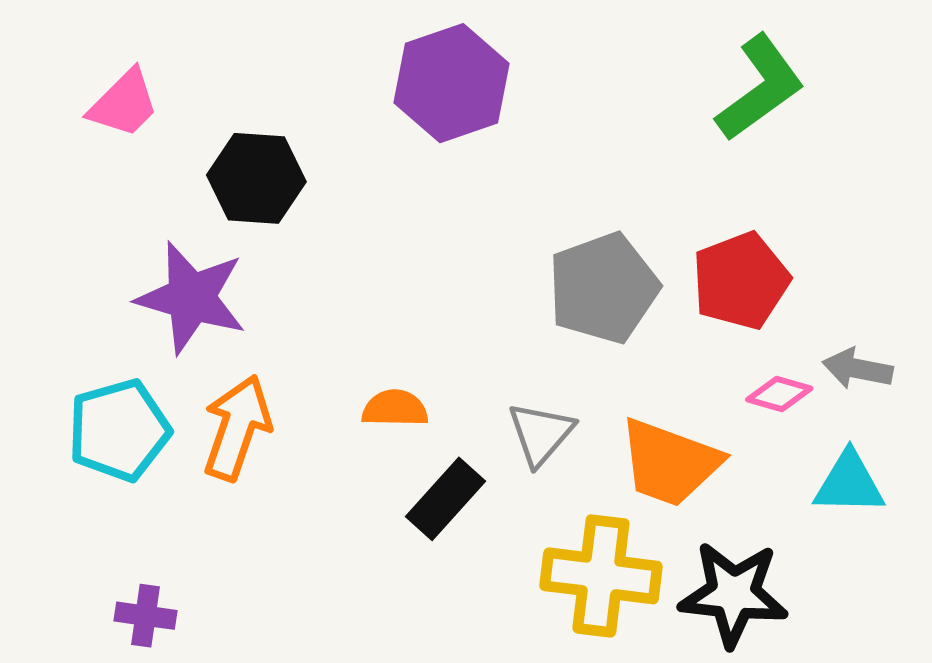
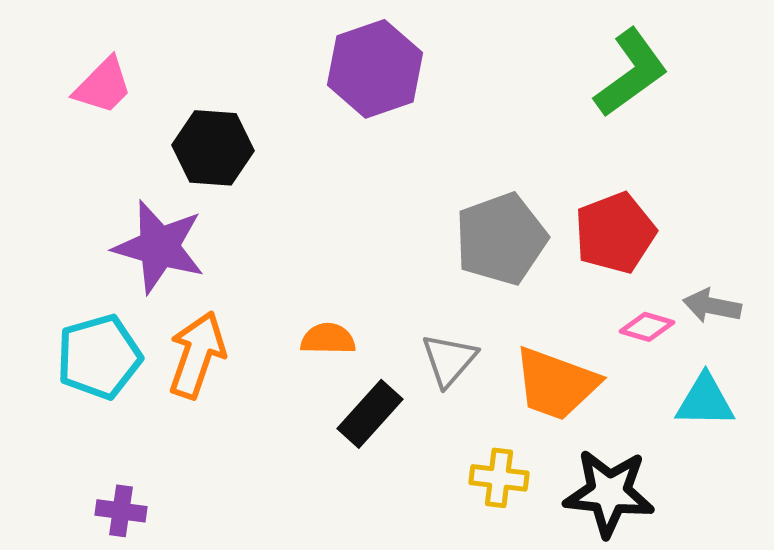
yellow cross: (601, 576) -> (499, 478), size x0.6

